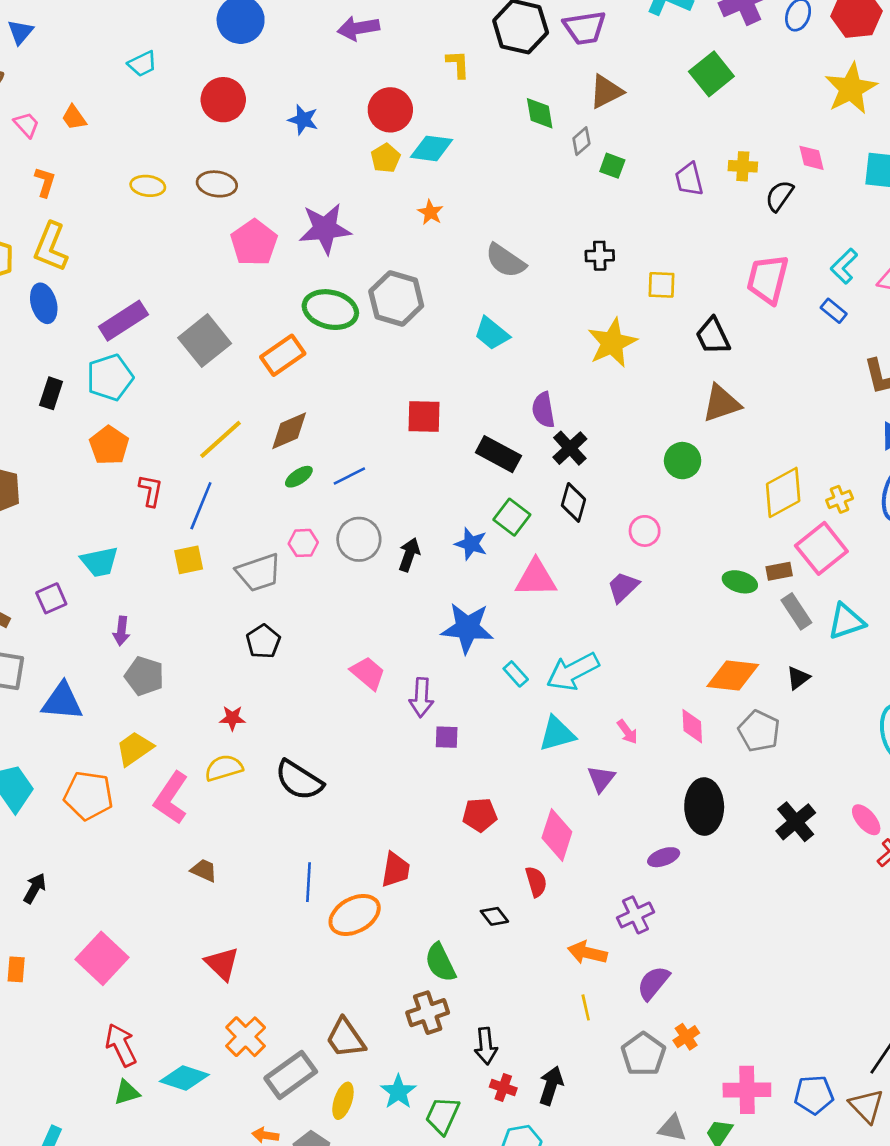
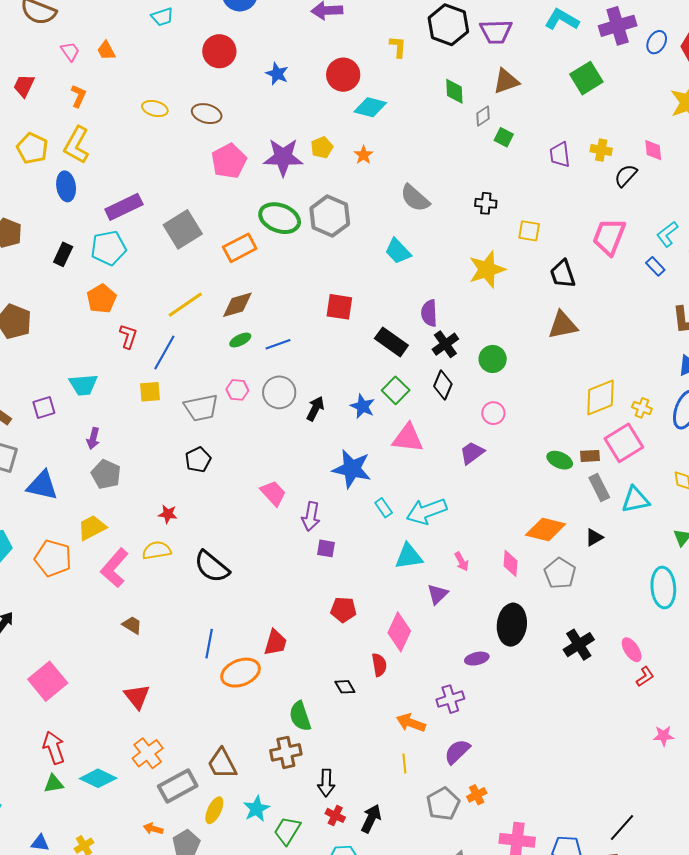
yellow pentagon: (386, 158) -> (322, 147), moved
green circle: (683, 461) -> (493, 359), moved
yellow cross: (840, 499) -> (642, 408), turned 36

